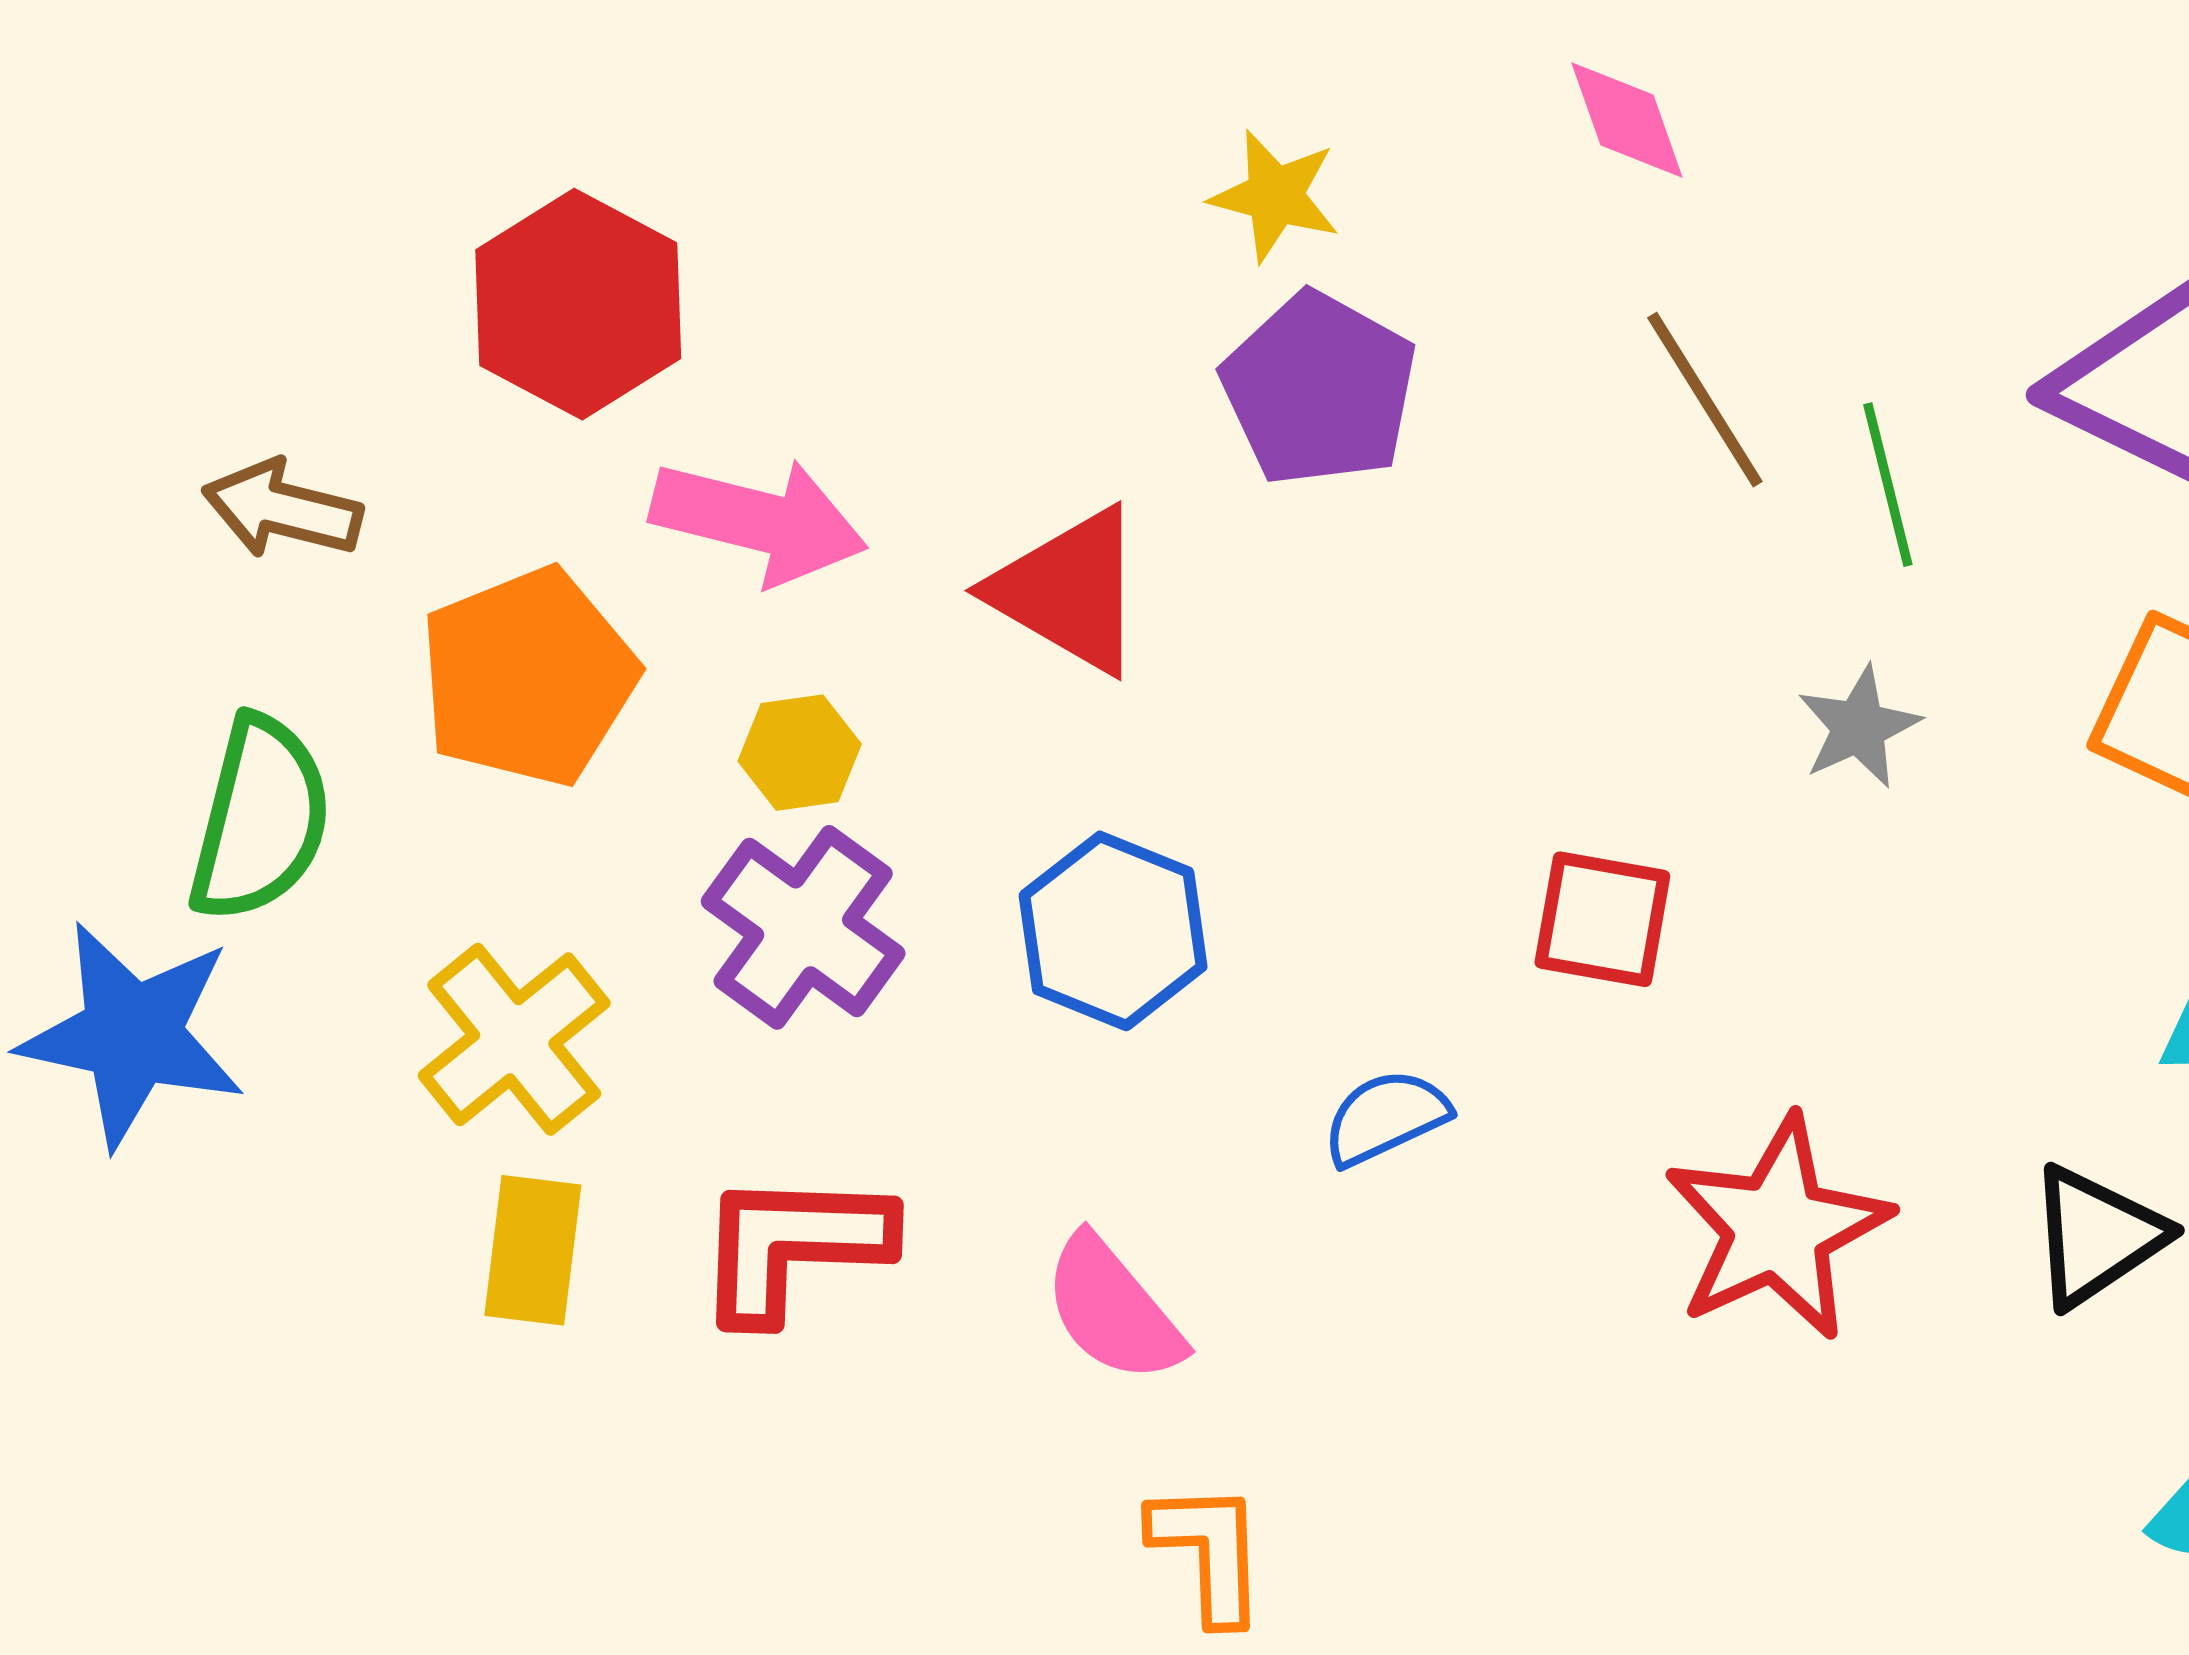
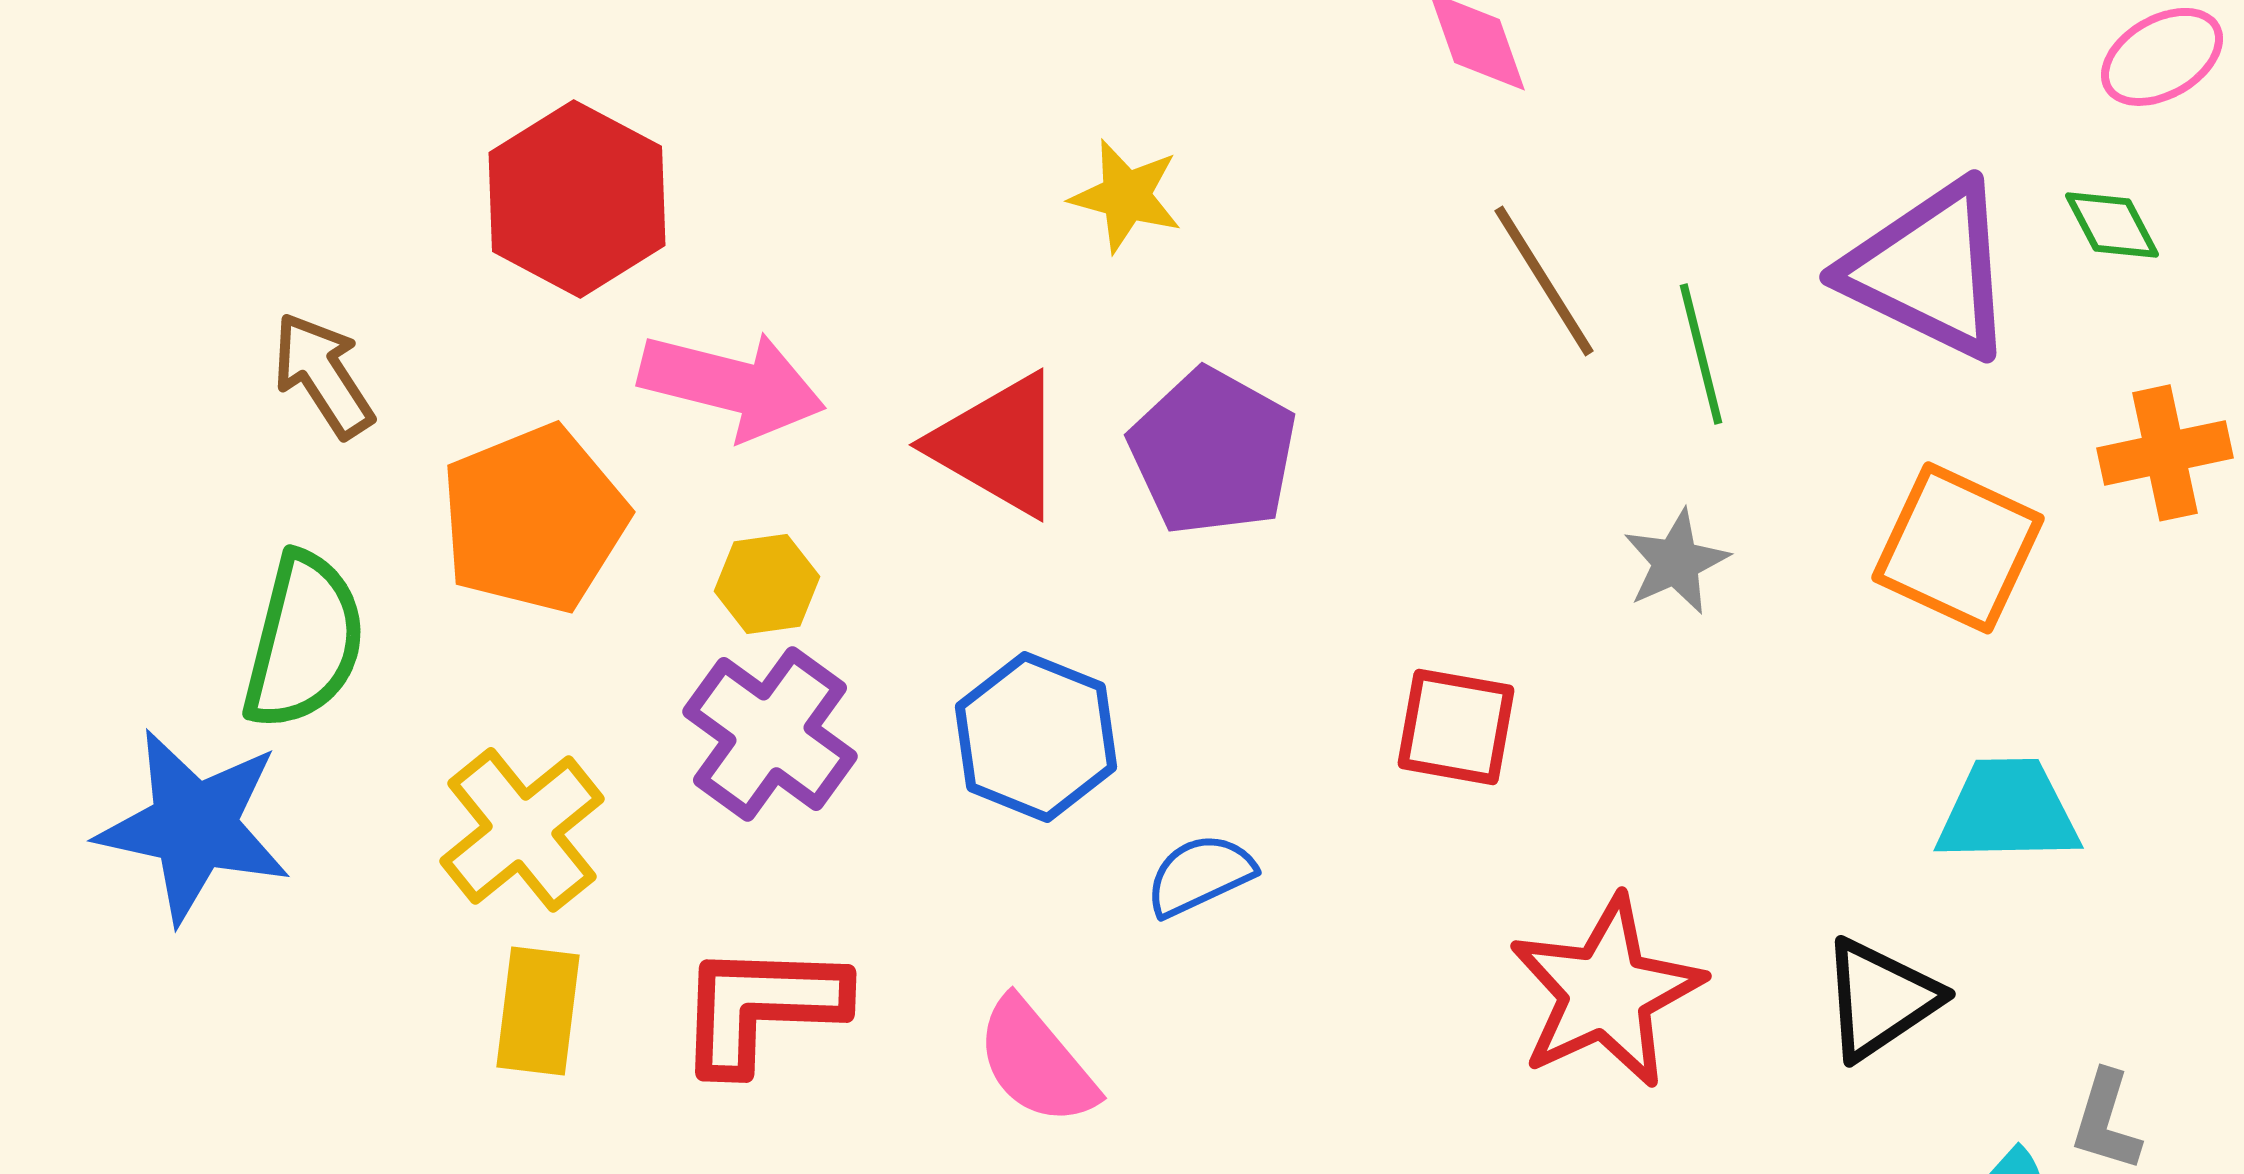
yellow star: (1275, 196) -> (1126, 196), moved
purple pentagon: (1319, 389) -> (1213, 452), moved
brown arrow: (282, 509) -> (323, 375), turned 43
blue semicircle: (1386, 1117) -> (1200, 875), moved

